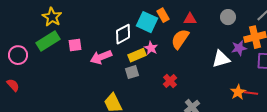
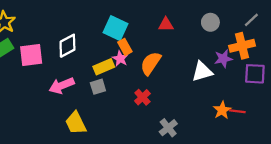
orange rectangle: (163, 15) -> (125, 47), moved
white diamond: (123, 34) -> (67, 46), moved
orange semicircle: (180, 39) -> (151, 63), moved
pink square: (75, 45) -> (31, 55), size x1.5
pink arrow: (101, 57) -> (62, 86), moved

